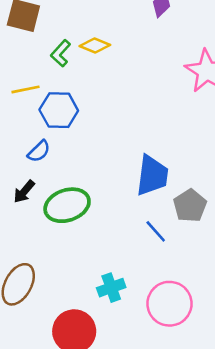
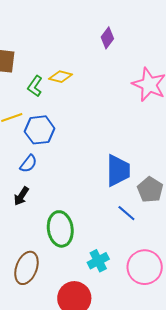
green ellipse: (67, 205) -> (60, 229), moved, turned -72

